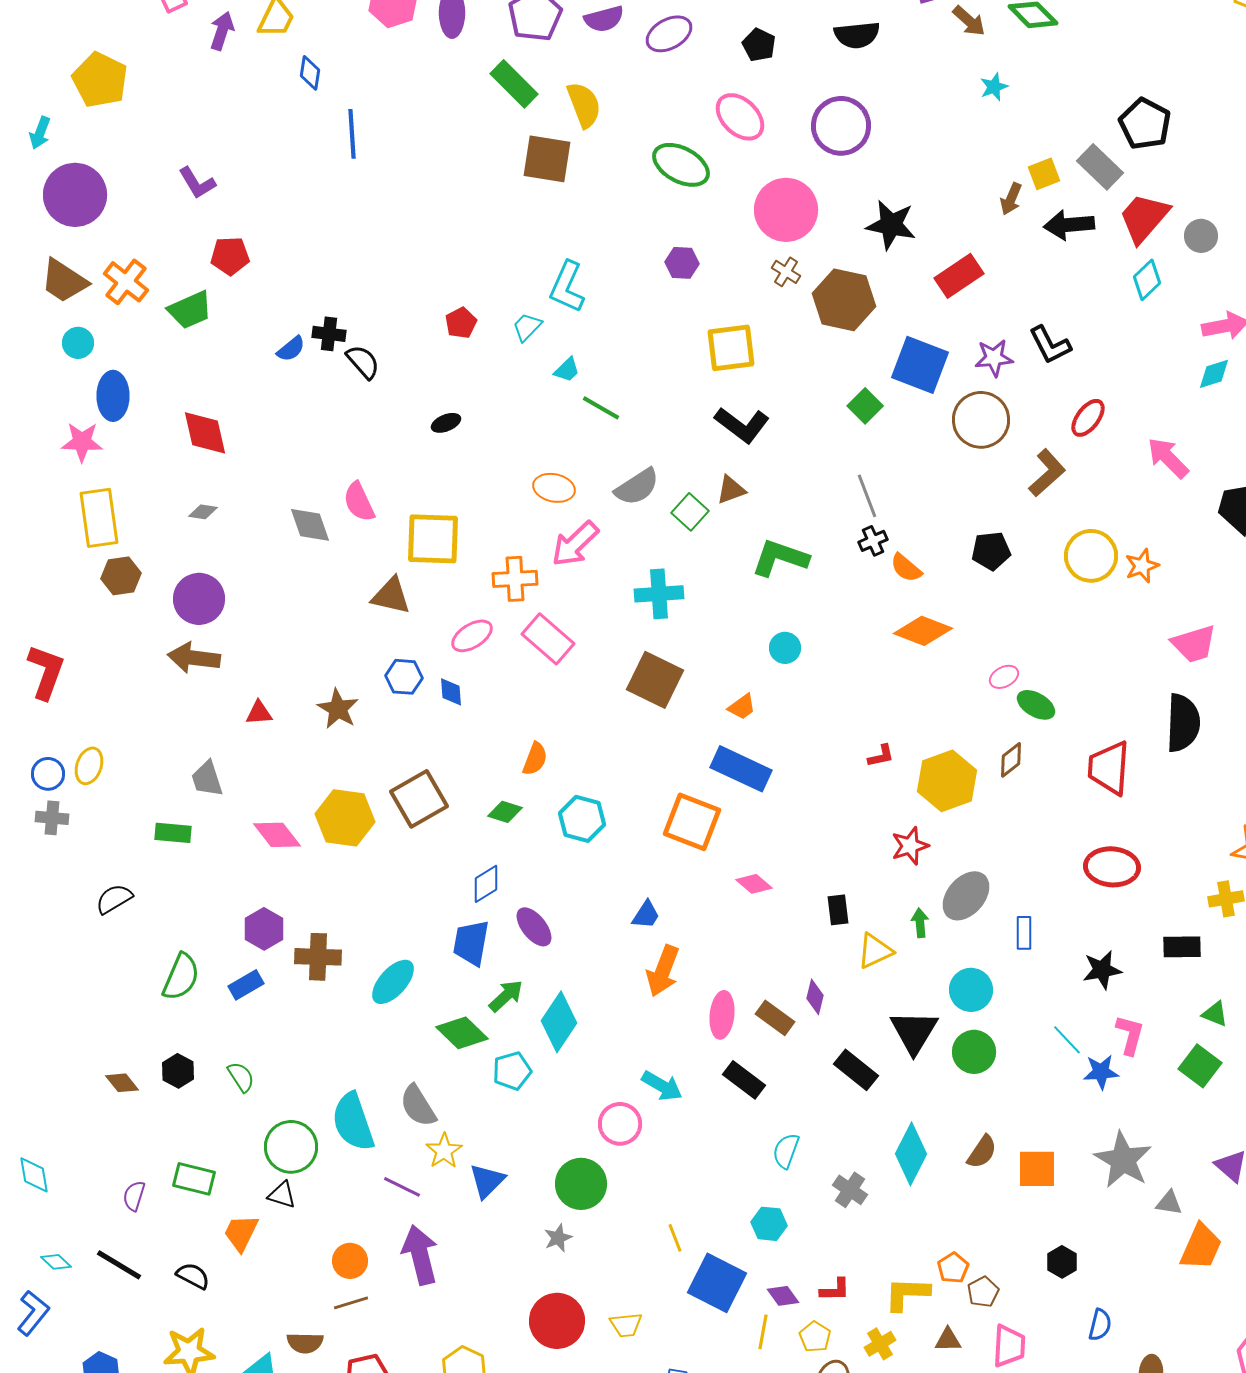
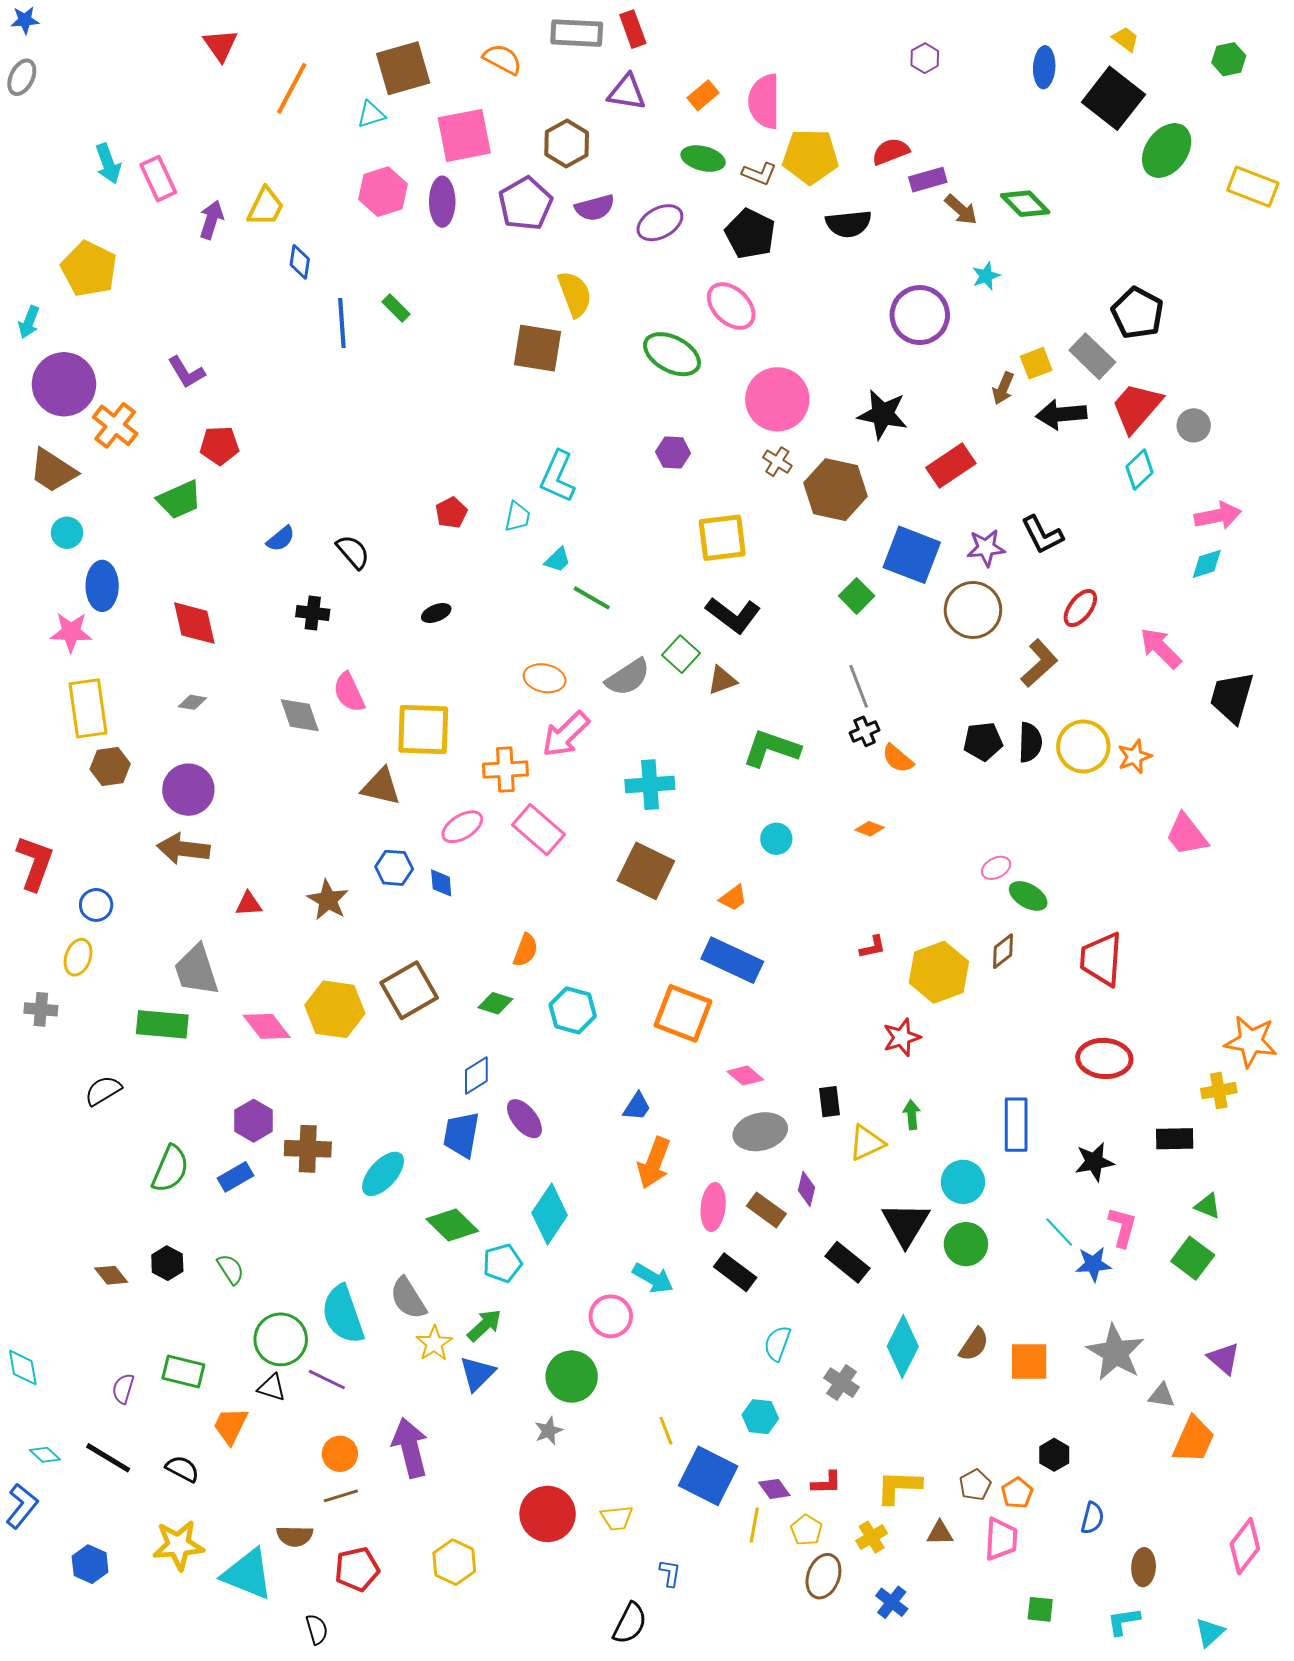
black pentagon: (759, 45) -> (750, 234), size x1.5
green rectangle: (514, 84) -> (396, 308), moved, size x0.6
purple circle: (841, 126) -> (920, 315), moved
orange cross: (126, 282) -> (115, 425), moved
cyan trapezoid: (527, 327) -> (517, 517), turned 148
black cross: (329, 334) -> (313, 613), moved
green square: (690, 512) -> (681, 654), moved
orange diamond: (923, 631) -> (870, 829), moved, size x0.5
pink trapezoid: (1194, 644) -> (1187, 835), turned 69
black semicircle: (1183, 723) -> (1030, 742), moved, size x0.7
blue circle: (48, 774) -> (96, 905), moved
gray trapezoid: (207, 779) -> (196, 970), size x1.4
green rectangle: (173, 833) -> (162, 1024), size x1.4
gray ellipse: (966, 896) -> (760, 1132), moved, turned 36
blue rectangle: (1024, 933) -> (1016, 1125), size x1.6
green arrow: (506, 996) -> (484, 1325), moved
purple line: (402, 1187) -> (327, 1380), moved
orange pentagon: (953, 1268) -> (1017, 1493), moved

